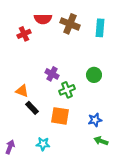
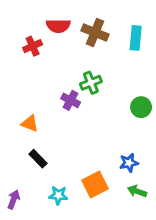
green circle: (94, 75) -> (141, 107), moved
green cross: (67, 90) -> (91, 83), moved
black rectangle: (32, 108) -> (38, 159), moved
orange square: (60, 116) -> (95, 184), moved, turned -36

